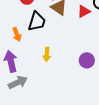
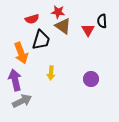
red triangle: (84, 11) -> (88, 30), turned -32
orange arrow: (17, 34) -> (21, 53), size x1.5

